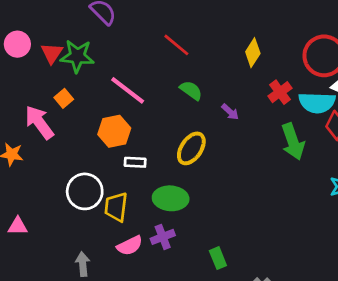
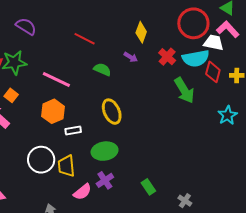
purple arrow: (230, 112) -> (131, 57), moved
yellow ellipse: (191, 148) -> (112, 112), turned -45

